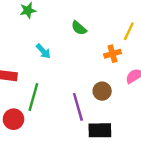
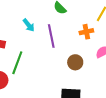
purple line: (78, 107) -> (51, 36), moved

